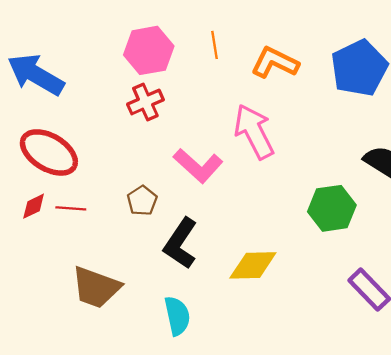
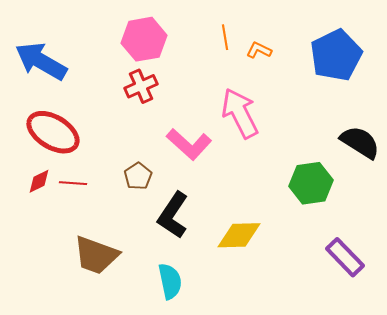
orange line: (215, 45) -> (225, 37), moved
orange L-shape: (275, 63) -> (259, 50), size x0.6

